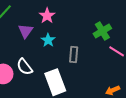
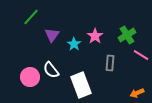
pink star: (47, 16) -> (95, 36), moved
gray rectangle: (74, 55) -> (110, 63), moved

